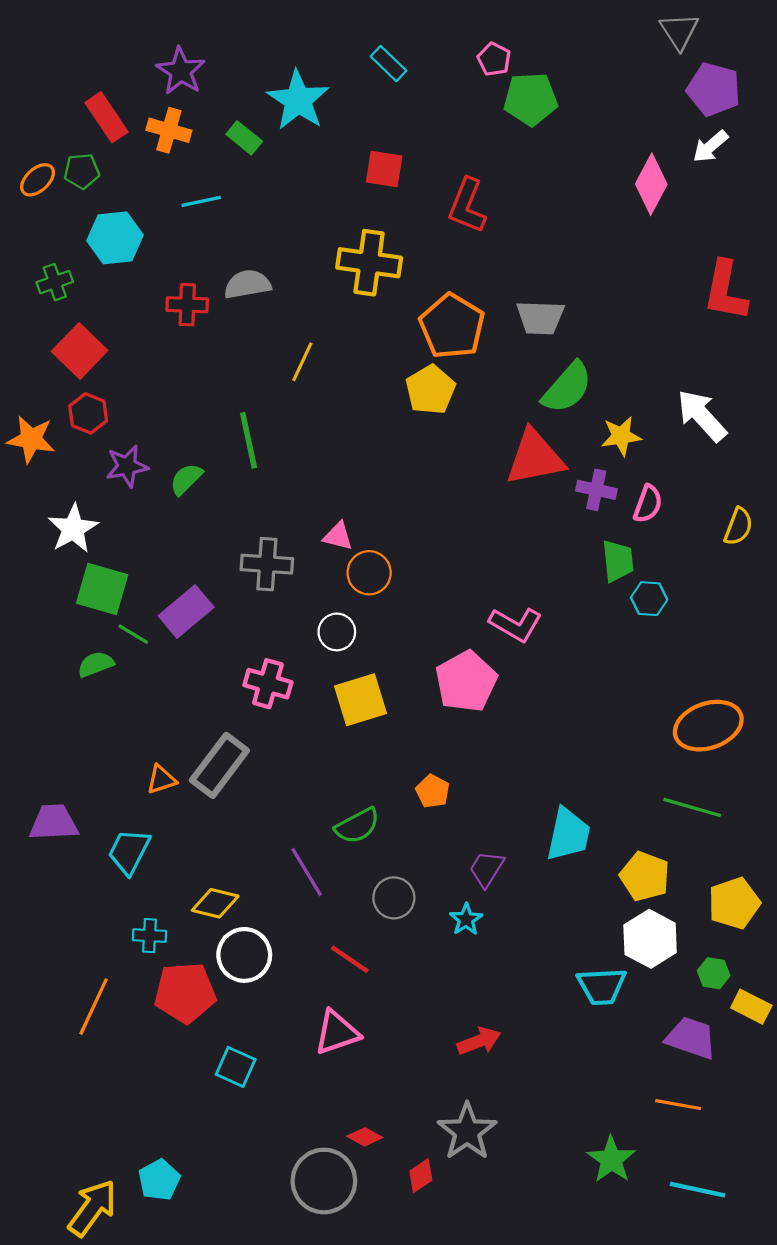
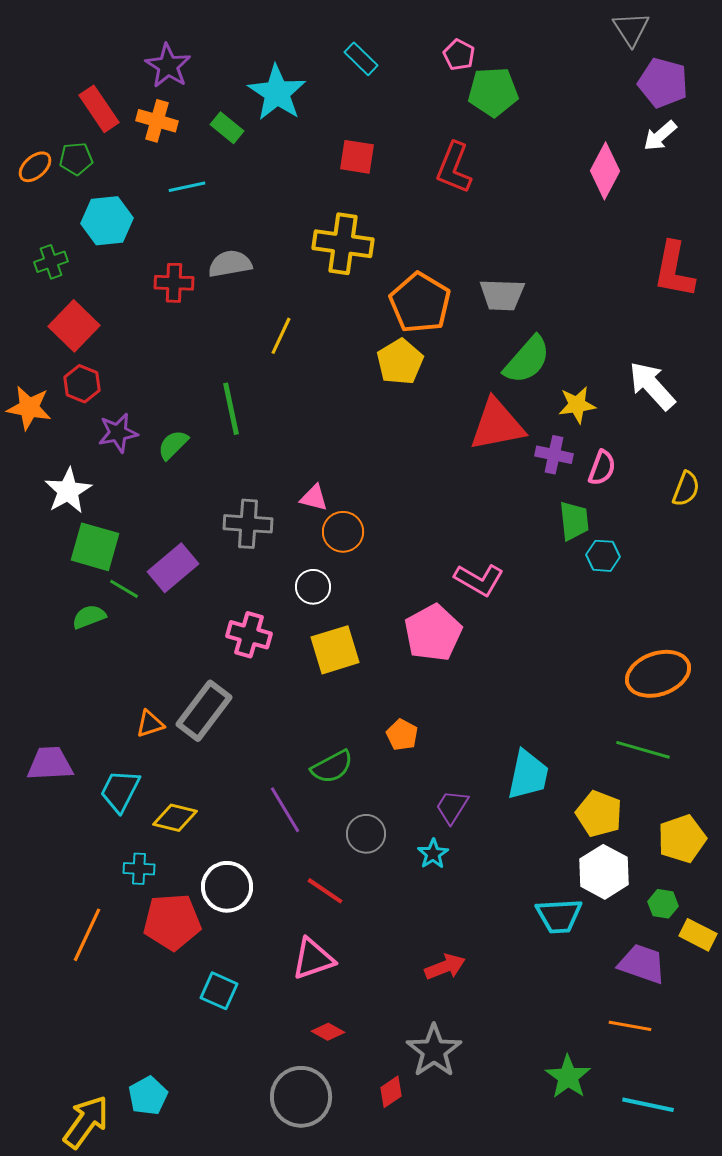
red L-shape: (467, 206) -> (454, 168), moved
yellow diamond: (215, 903) -> (175, 818), moved
red diamond: (365, 1137) -> (328, 1032), moved

